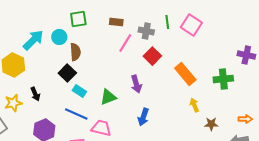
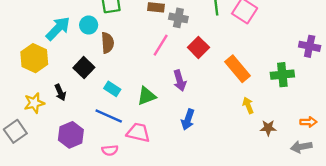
gray cross: (146, 31) -> (178, 18), moved
pink line: (125, 43) -> (161, 45), moved
black square: (67, 73) -> (84, 68), moved

